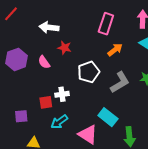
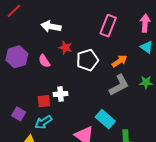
orange arrow: (115, 50) -> (119, 61), moved
white pentagon: (89, 72) -> (87, 60), moved
purple square: (21, 116) -> (19, 114), turned 32
cyan arrow: (59, 122) -> (43, 122), moved

